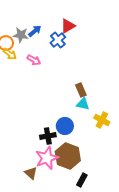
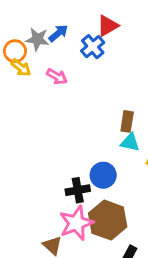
brown rectangle: (81, 90) -> (127, 121), turned 32

